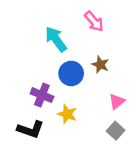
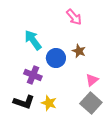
cyan arrow: (56, 39) -> (33, 40), moved
yellow star: (67, 114) -> (49, 103), moved
gray square: (116, 131) -> (91, 103), size x1.5

